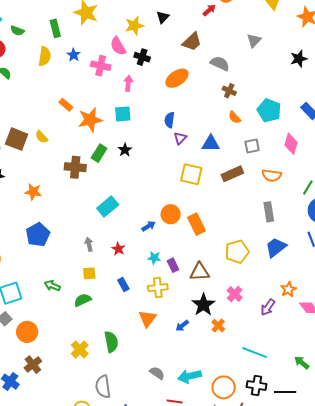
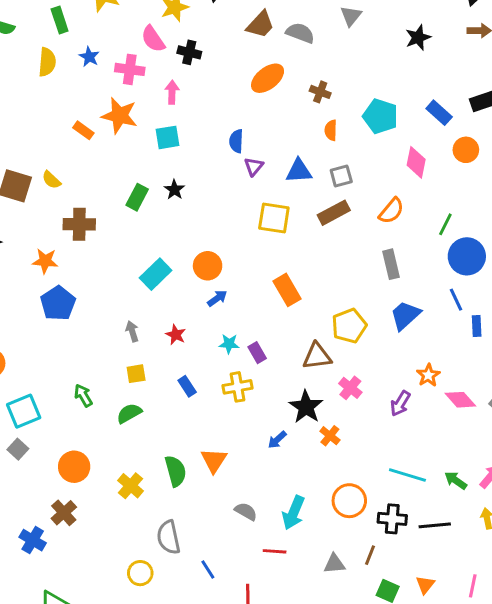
gray semicircle: (220, 63) -> (300, 33), moved
orange ellipse: (177, 78) -> (268, 78), moved
orange semicircle: (235, 117) -> (331, 130), turned 48
orange star: (90, 120) -> (119, 116), moved, turned 30
gray square: (252, 146) -> (341, 176), moved
brown cross: (75, 167) -> (79, 224), moved
orange semicircle: (272, 175) -> (391, 211), turned -54
orange circle: (171, 214) -> (208, 266), moved
blue pentagon: (38, 235) -> (58, 303), moved
brown triangle: (200, 272) -> (317, 356), moved
green arrow: (52, 286) -> (83, 396), turned 42
orange triangle: (147, 319) -> (214, 460), moved
orange circle: (27, 332) -> (74, 467), moved
cyan line: (255, 353) -> (407, 475), moved
cyan arrow: (189, 376) -> (293, 513), turned -50
orange circle: (224, 387) -> (349, 501), moved

